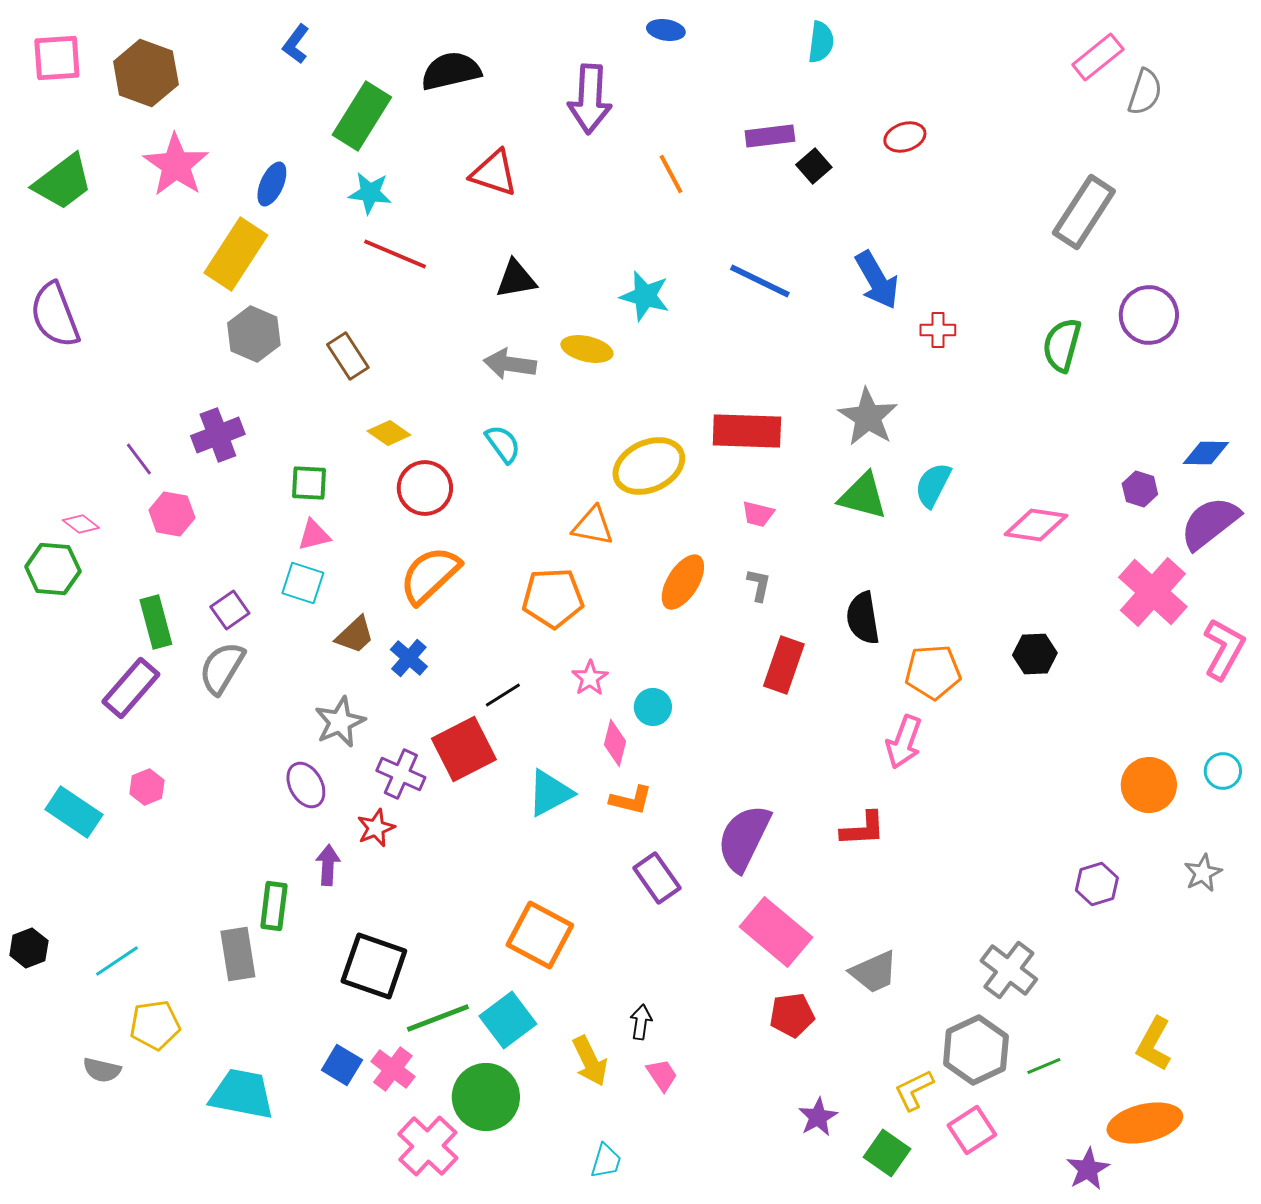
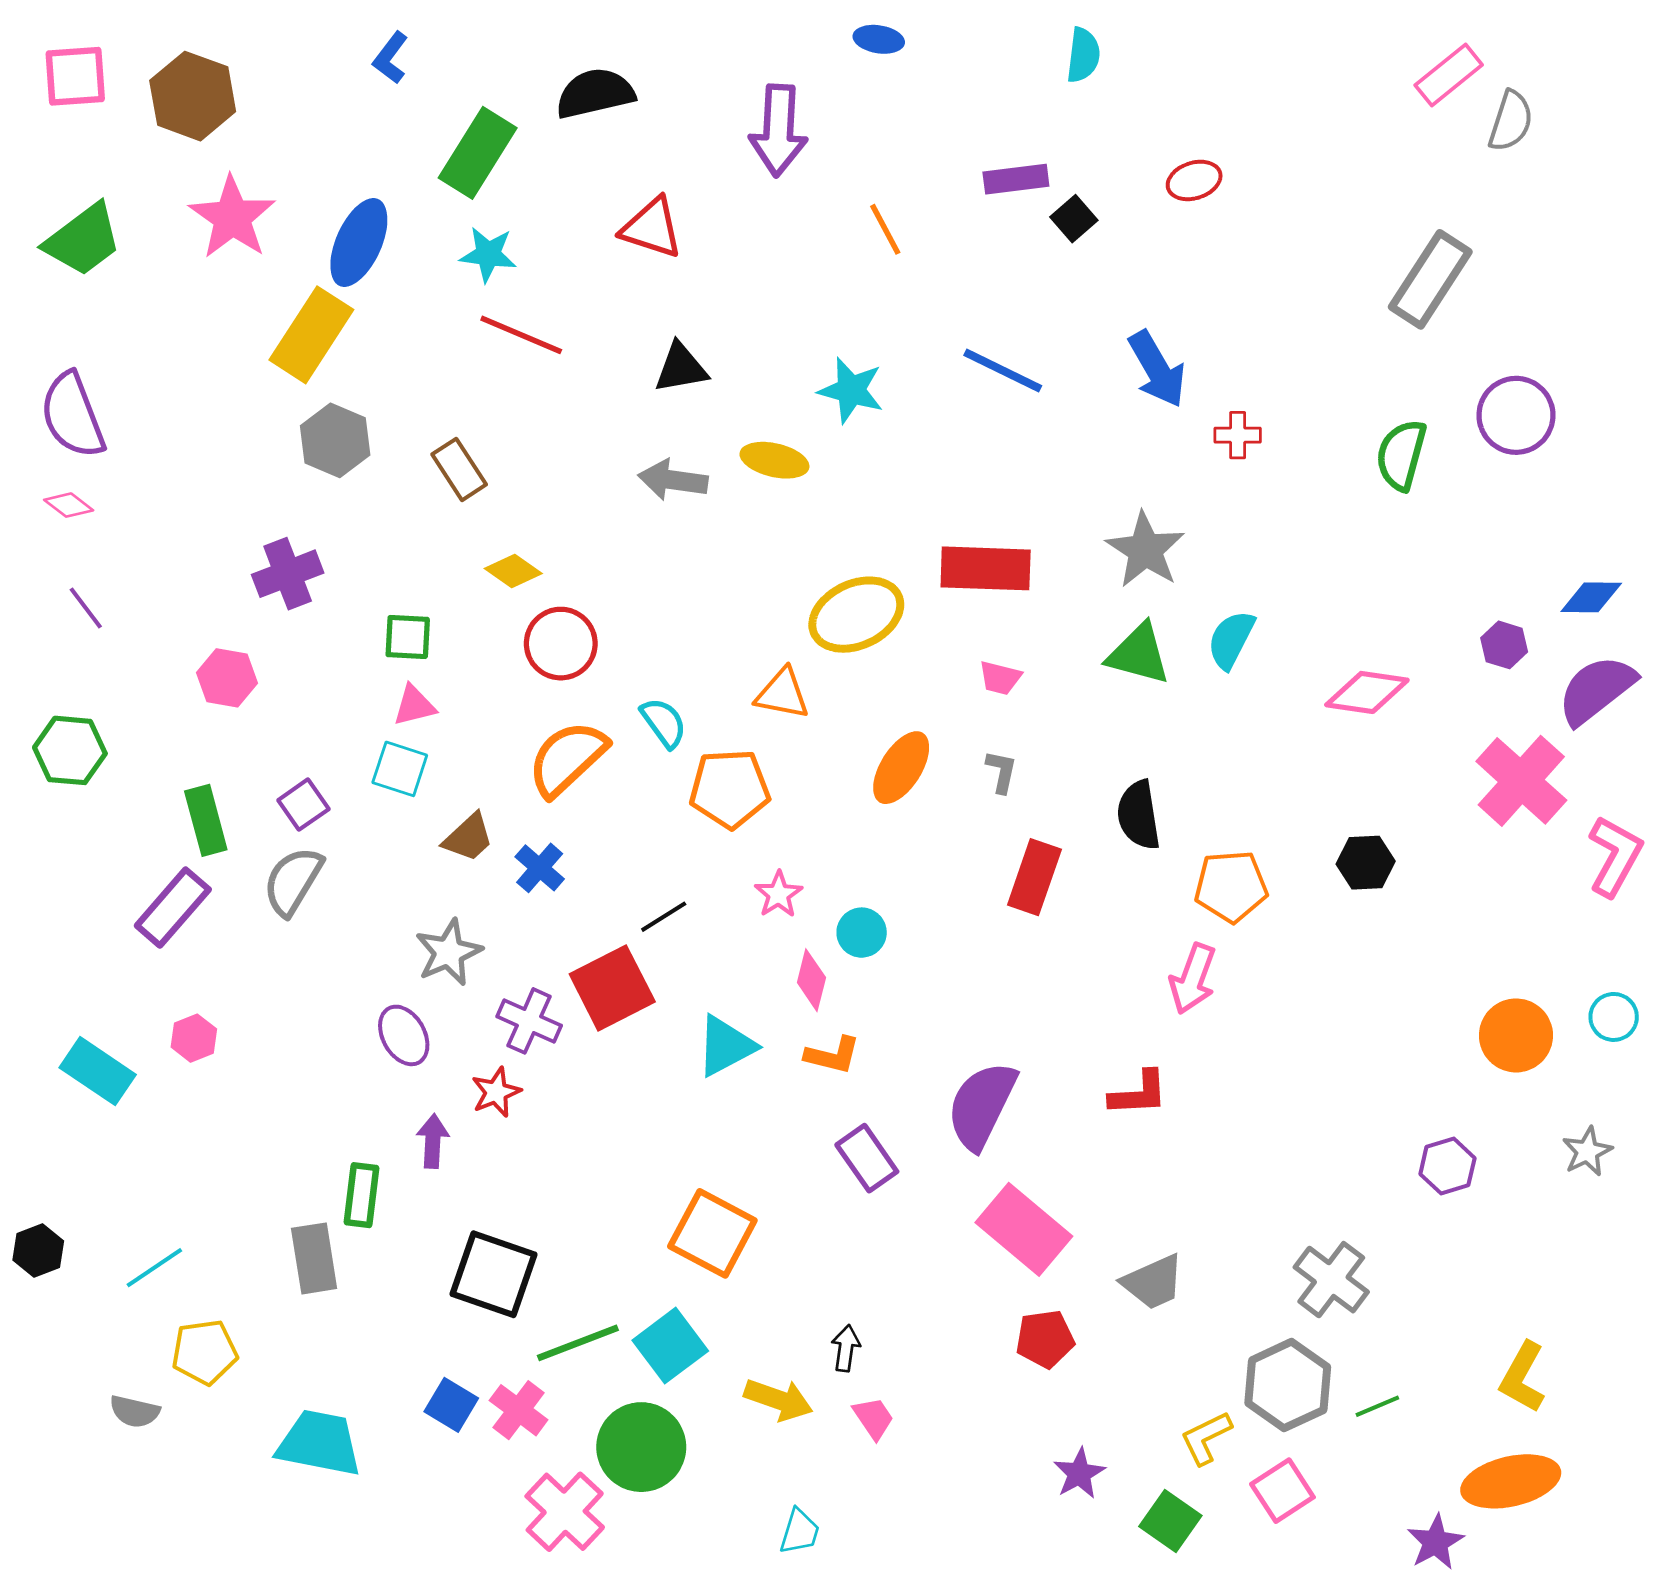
blue ellipse: (272, 184) -> (359, 242), size x1.5
cyan semicircle: (503, 444) -> (664, 723), moved
purple line: (139, 459) -> (86, 608), moved
pink diamond: (81, 524) -> (69, 505), moved
yellow arrow: (590, 1061) -> (778, 1400), turned -45

